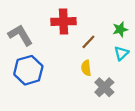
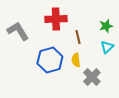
brown line: (88, 42) -> (78, 37), turned -56
blue hexagon: (28, 70) -> (50, 60), moved

